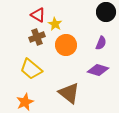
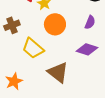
brown cross: (37, 37) -> (12, 25), moved
yellow trapezoid: (31, 69) -> (33, 48), moved

